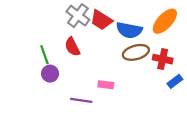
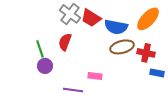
red semicircle: (72, 47) -> (65, 42), turned 48
blue rectangle: (175, 81) -> (157, 73), turned 48

